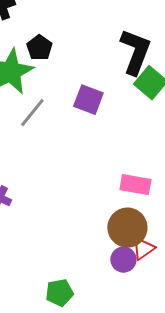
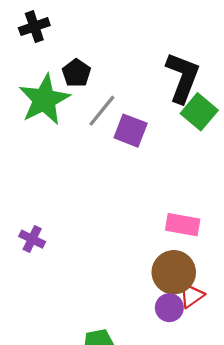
gray line: (32, 113) -> (102, 111), moved

